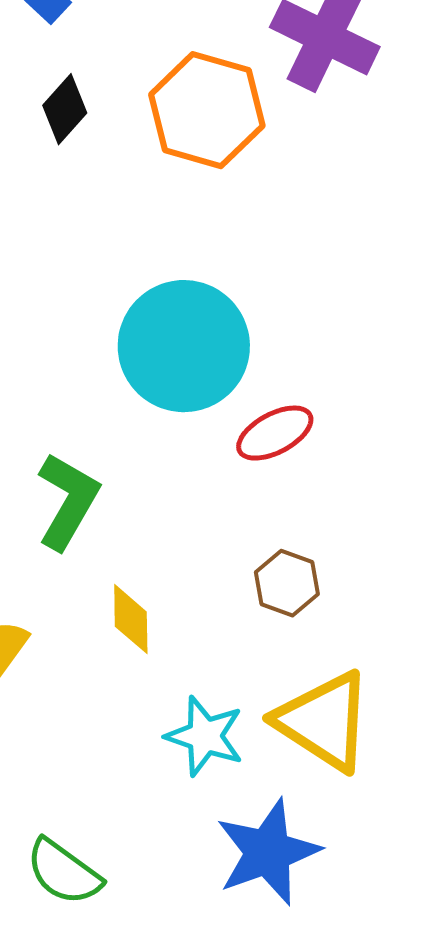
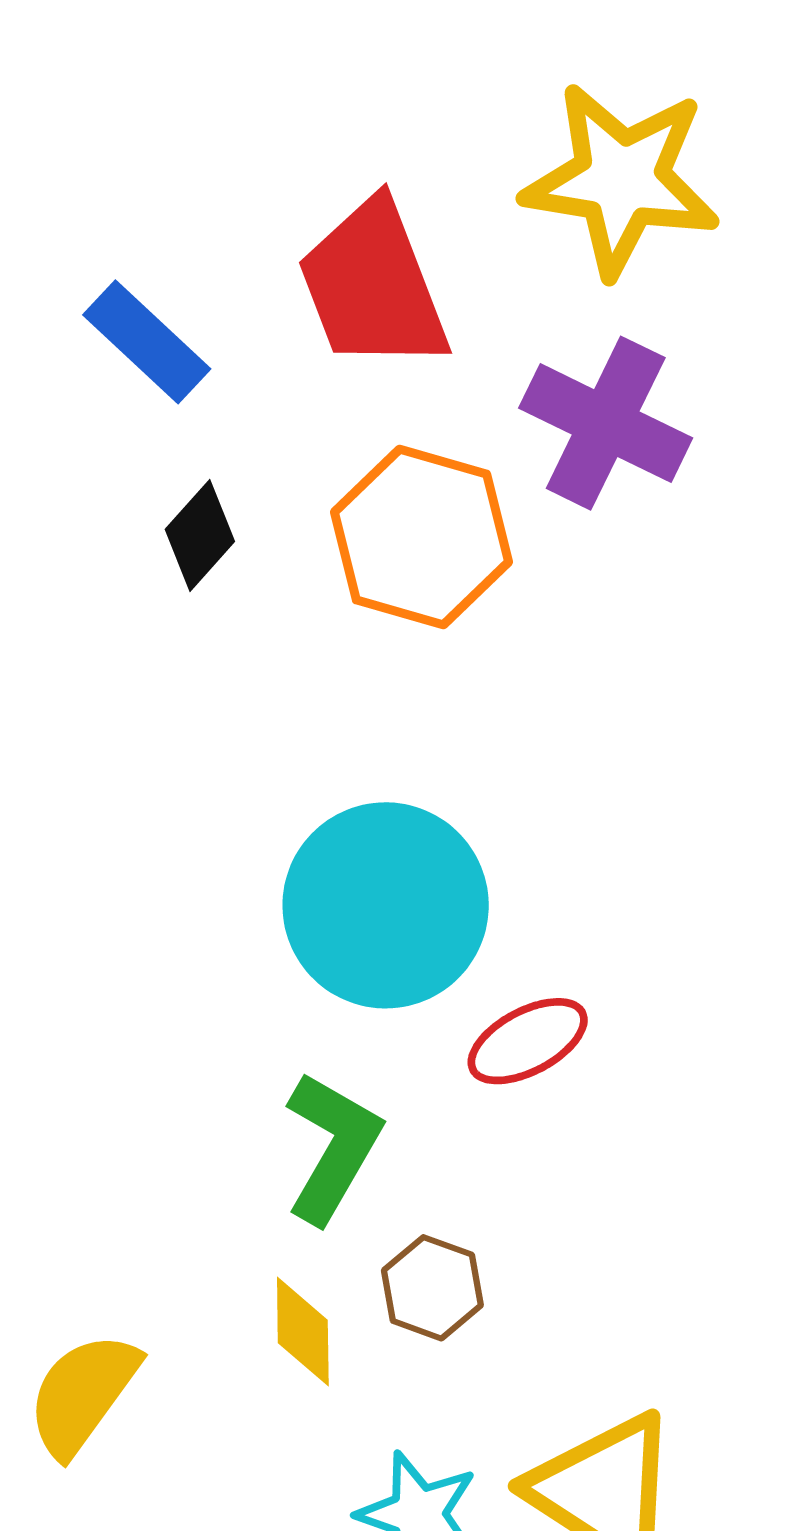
green L-shape: (68, 501) -> (332, 1147), moved
brown hexagon: (287, 583) -> (432, 1288), moved

